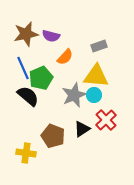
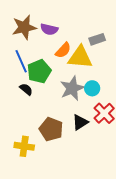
yellow triangle: (96, 76) -> (80, 57), moved
black semicircle: (28, 96) -> (26, 89), size x0.6

